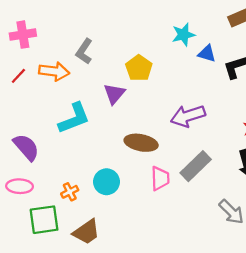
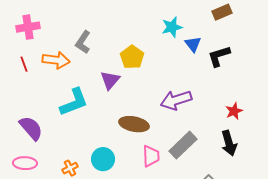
blue triangle: (207, 54) -> (193, 44), turned 36
red line: (18, 76) -> (24, 64), turned -63

